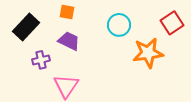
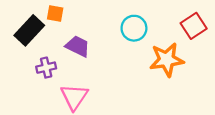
orange square: (67, 12) -> (55, 14), moved

